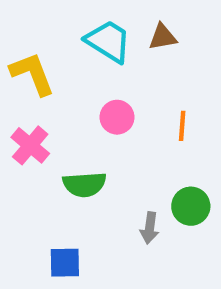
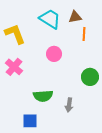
orange line: (182, 126) -> (84, 34), moved
green semicircle: (84, 184) -> (43, 96), moved
green circle: (191, 206) -> (90, 77), moved

